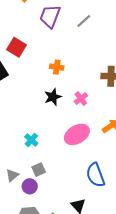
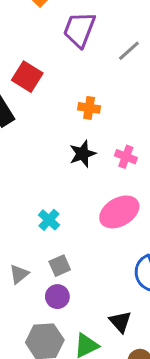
gray line: (84, 21) -> (129, 51), moved
pink cross: (81, 99) -> (126, 157), turned -32
purple circle: (30, 186) -> (57, 297), moved

